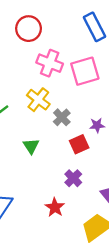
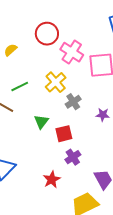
red circle: (29, 29) -> (47, 34), moved
red square: (79, 144) -> (64, 134), moved

